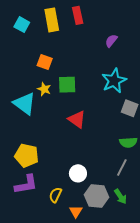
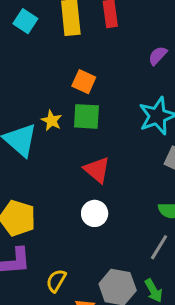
orange square: (45, 62) -> (84, 82), moved
white circle: (78, 173) -> (95, 213), moved

